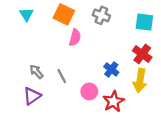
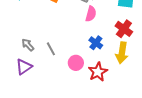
pink semicircle: (75, 37) -> (91, 14), moved

